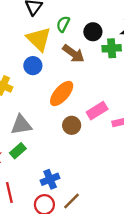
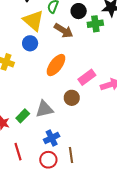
gray triangle: (21, 125) -> (44, 109), moved
brown circle: (72, 125) -> (72, 98), moved
brown line: (71, 201) -> (71, 155), turned -49

